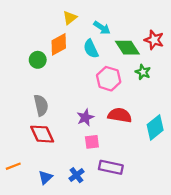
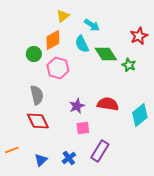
red star: (154, 40) -> (139, 36), turned 30
green diamond: (127, 48) -> (106, 54), moved
pink hexagon: (109, 79) -> (58, 68), moved
purple rectangle: (111, 167) -> (100, 151), turned -70

